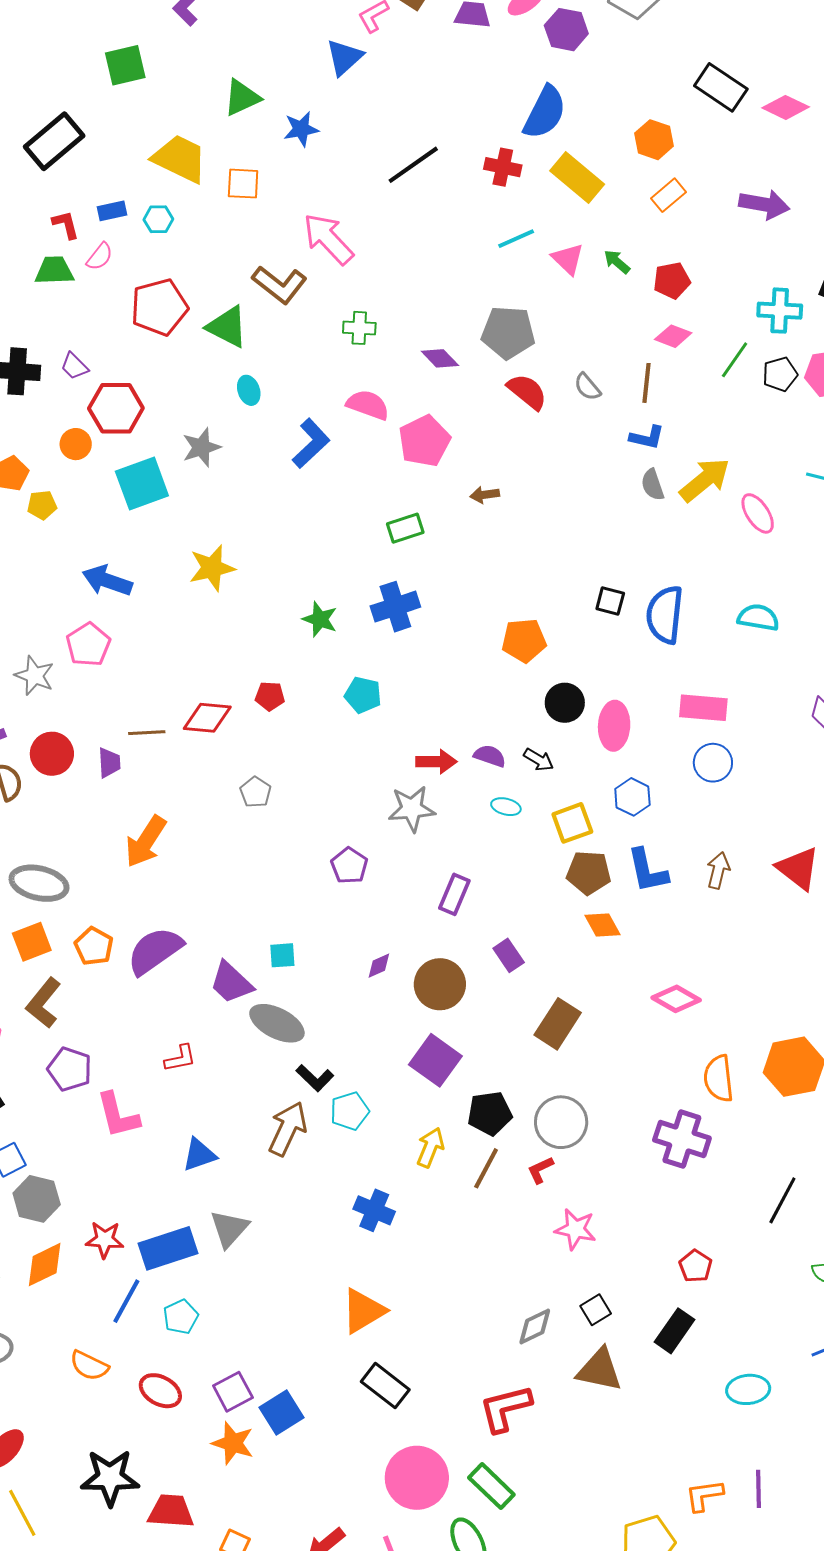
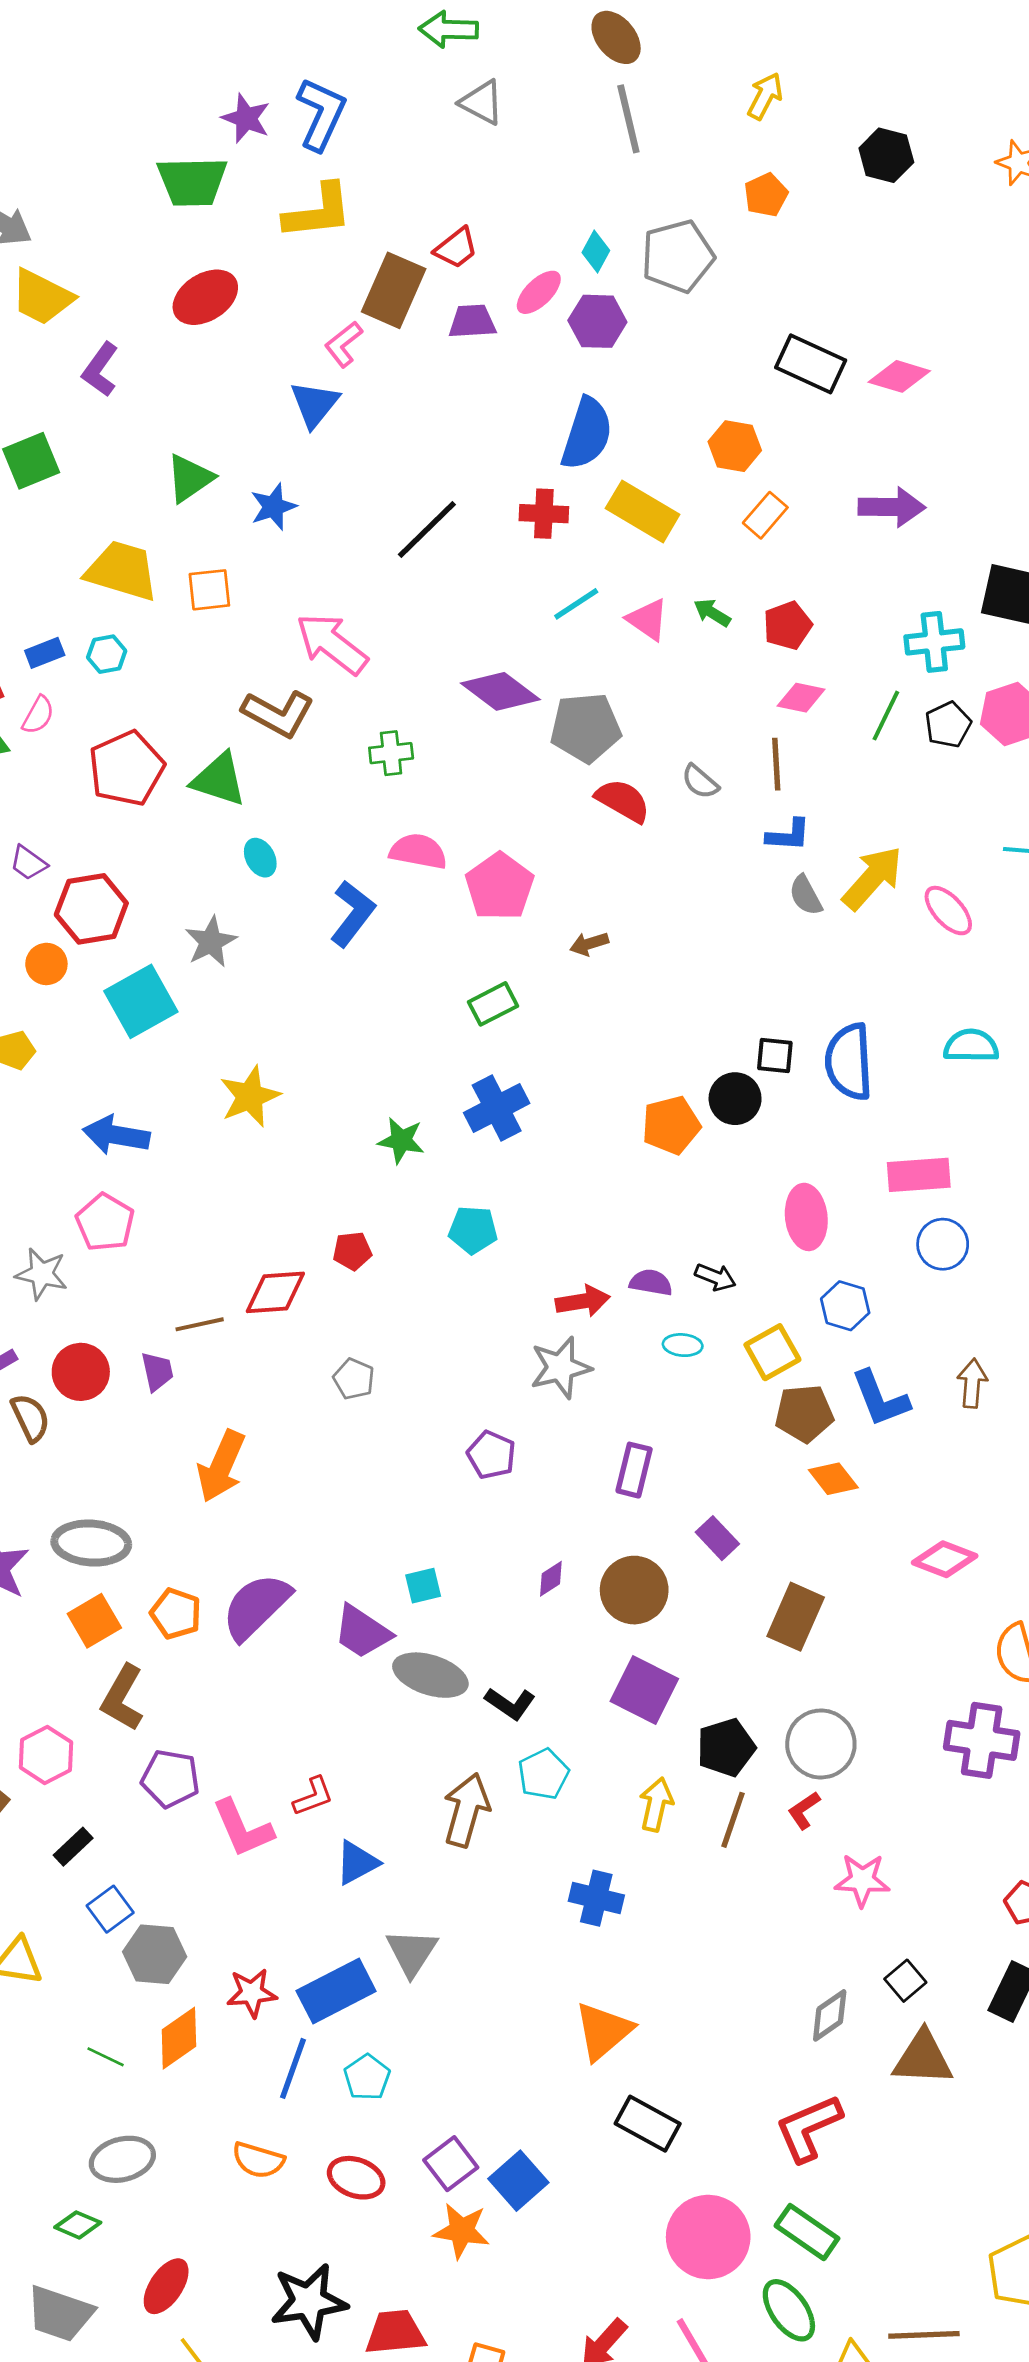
purple diamond: (440, 358) -> (500, 691), moved, size x1.5
black circle: (565, 703) -> (735, 1099), moved
red L-shape: (180, 1058) -> (313, 1796), moved
black L-shape: (315, 1078) -> (510, 1704), moved

